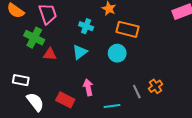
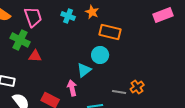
cyan cross: (86, 26) -> (68, 16), moved
cyan triangle: (80, 52) -> (84, 70), moved
gray line: (137, 92) -> (119, 92), turned -56

